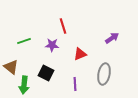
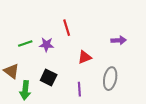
purple arrow: (112, 38) -> (119, 40), turned 32
purple star: (52, 45) -> (46, 45), moved

